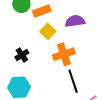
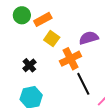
purple semicircle: (75, 21) -> (89, 38), moved

